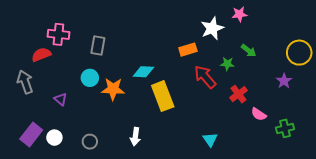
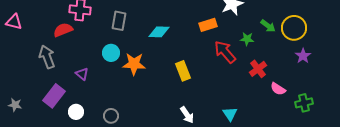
yellow circle: (299, 53) -> (294, 28), moved
cyan diamond: (143, 72) -> (159, 32), moved
yellow rectangle: (163, 96) -> (183, 71), size x0.7
purple rectangle: (31, 135) -> (54, 96), moved
white arrow: (135, 137) -> (187, 115), moved, turned -42

